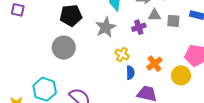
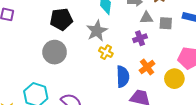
purple cross: (139, 27) -> (140, 38), moved
yellow cross: (122, 54) -> (106, 52), moved
blue semicircle: (130, 73) -> (123, 77), size x1.5

